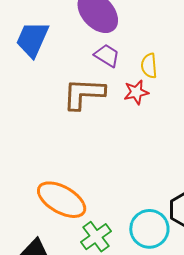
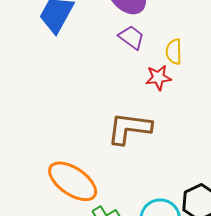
brown L-shape: (84, 94) -> (129, 128), moved

